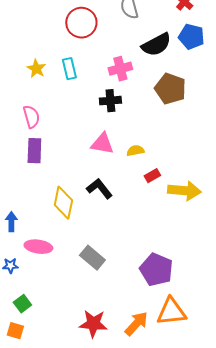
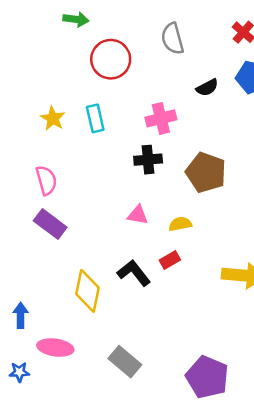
black semicircle: (156, 45) -> (207, 88), size x0.6
brown pentagon: (170, 89) -> (206, 172), moved
pink triangle: (102, 144) -> (138, 215), size x0.7
purple rectangle: (34, 151) -> (50, 224), turned -55
red rectangle: (152, 176) -> (170, 260), moved

